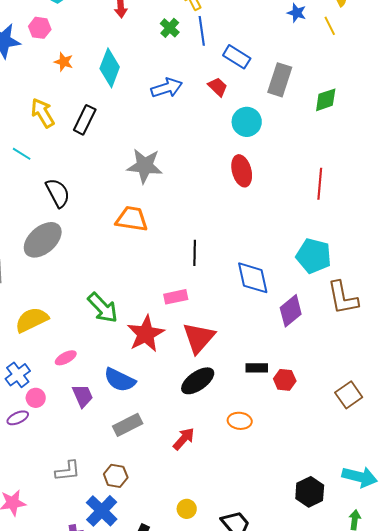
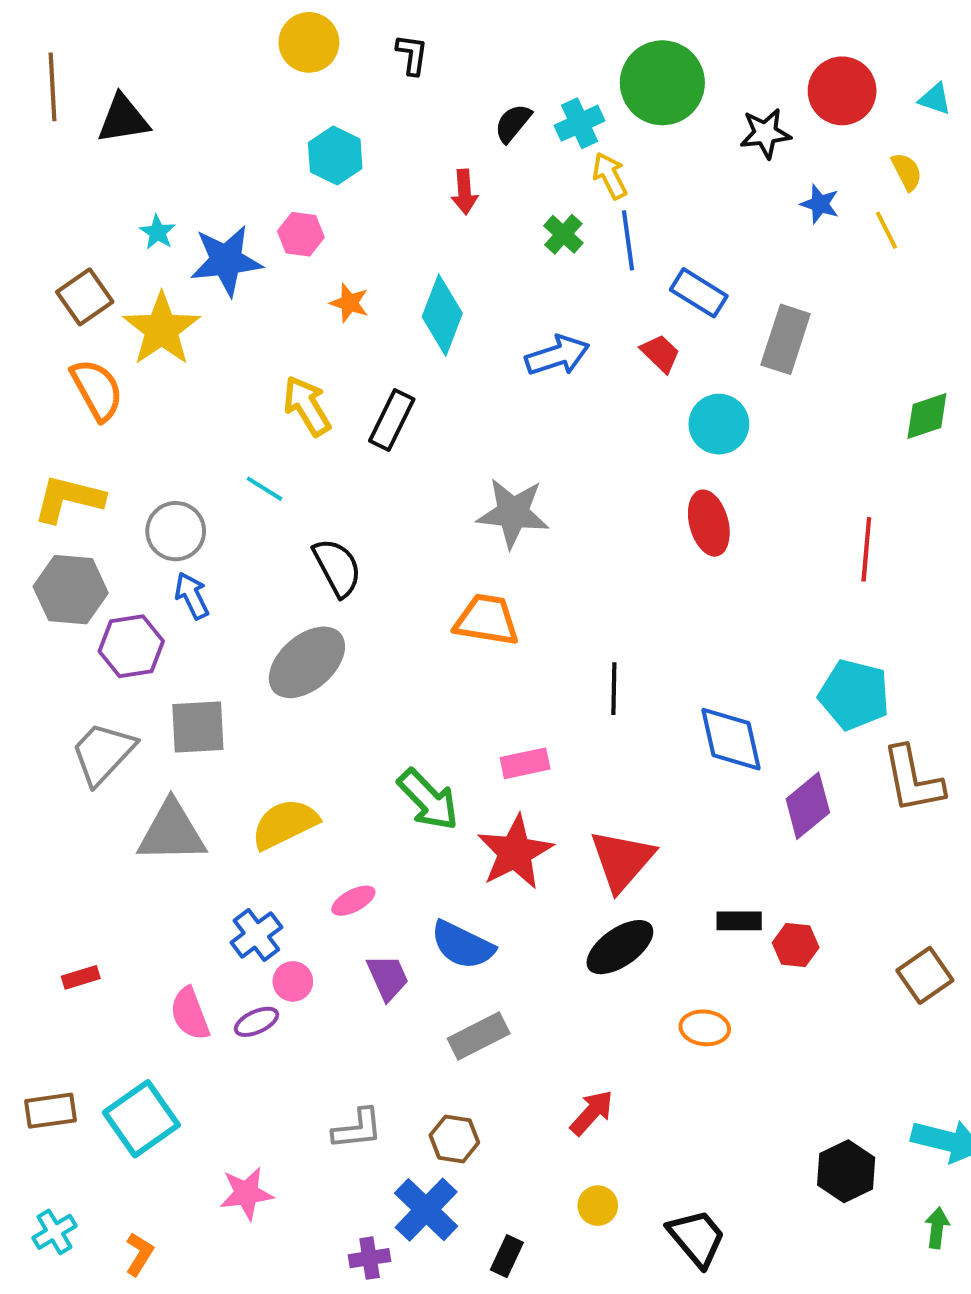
green diamond: (326, 100) -> (927, 416), moved
pink rectangle: (176, 297) -> (525, 763), moved
red arrow: (184, 439) -> (592, 1113), moved

